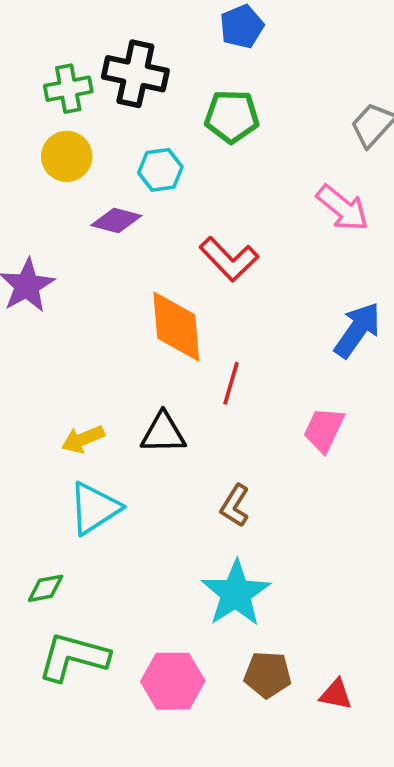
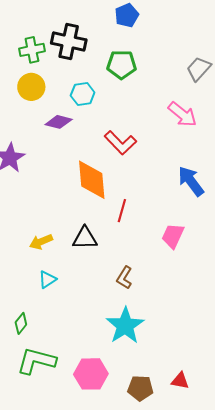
blue arrow: (357, 330) -> (191, 181), turned -72
cyan triangle: (94, 508) -> (47, 279), size x0.6
green diamond: (46, 588) -> (21, 323), turned -40
brown pentagon: (268, 675) -> (140, 388), moved

